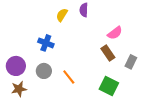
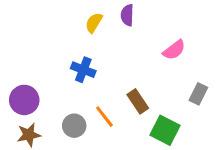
blue cross: (46, 43) -> (83, 70), moved
brown rectangle: (108, 53) -> (138, 101), moved
gray circle: (44, 71) -> (74, 126), moved

